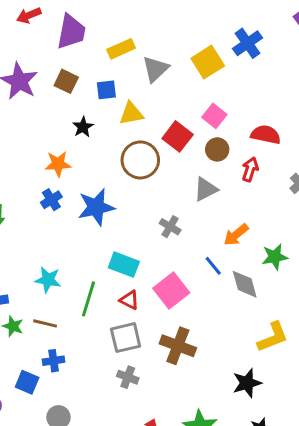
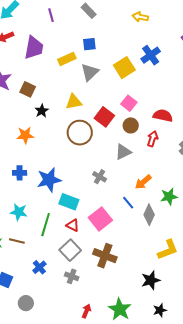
brown square: (66, 81) -> (28, 89), moved
blue square: (106, 90) -> (89, 44), moved
blue cross: (51, 200) -> (20, 173), moved, turned 32
blue star: (96, 207) -> (49, 180), moved
gray diamond: (245, 284) -> (149, 215), turned 40
gray square: (126, 338) -> (70, 250), turned -30
blue cross: (54, 361) -> (39, 267), moved, turned -32

